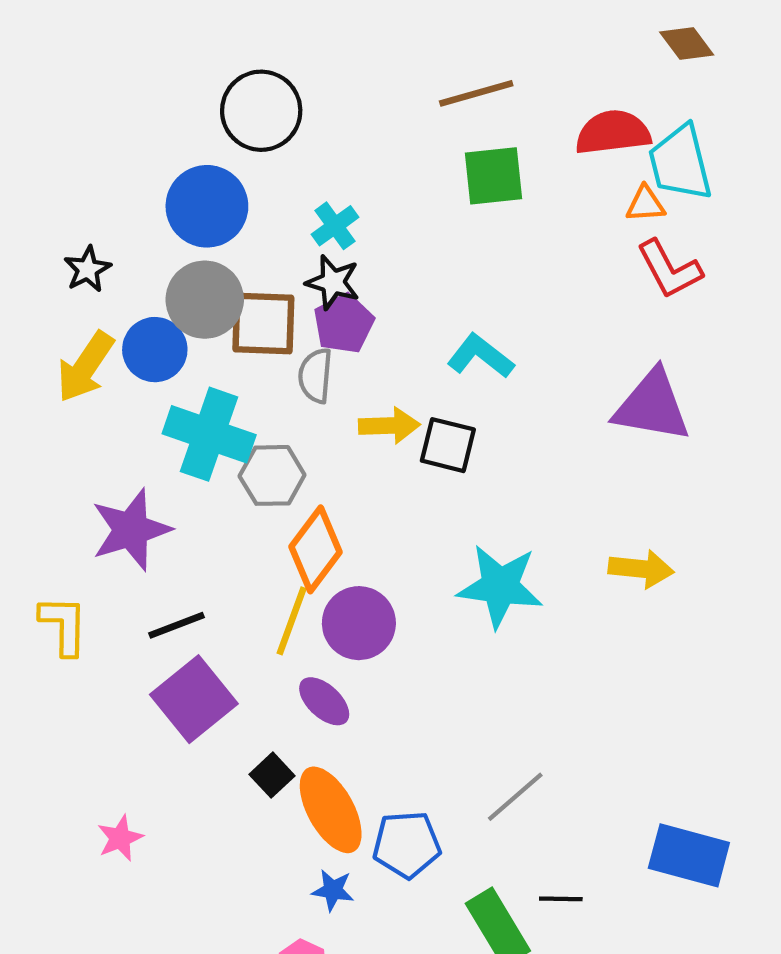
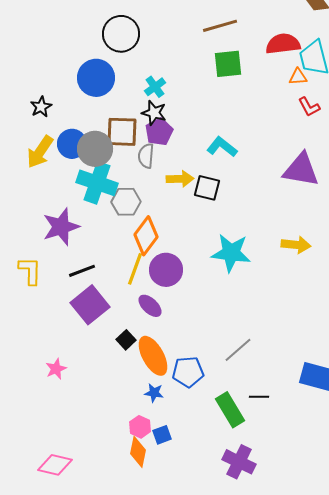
red L-shape: (669, 269) -> (309, 107), size x0.7
gray circle: (205, 300) -> (95, 149), moved

